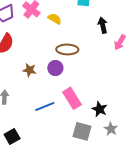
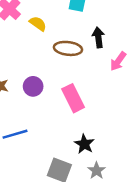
brown ellipse: (67, 49) -> (68, 48), moved
pink rectangle: (72, 98) -> (73, 98), moved

